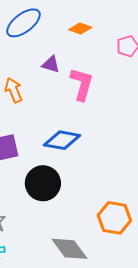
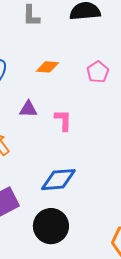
pink L-shape: (82, 84) -> (63, 120), size x0.7

